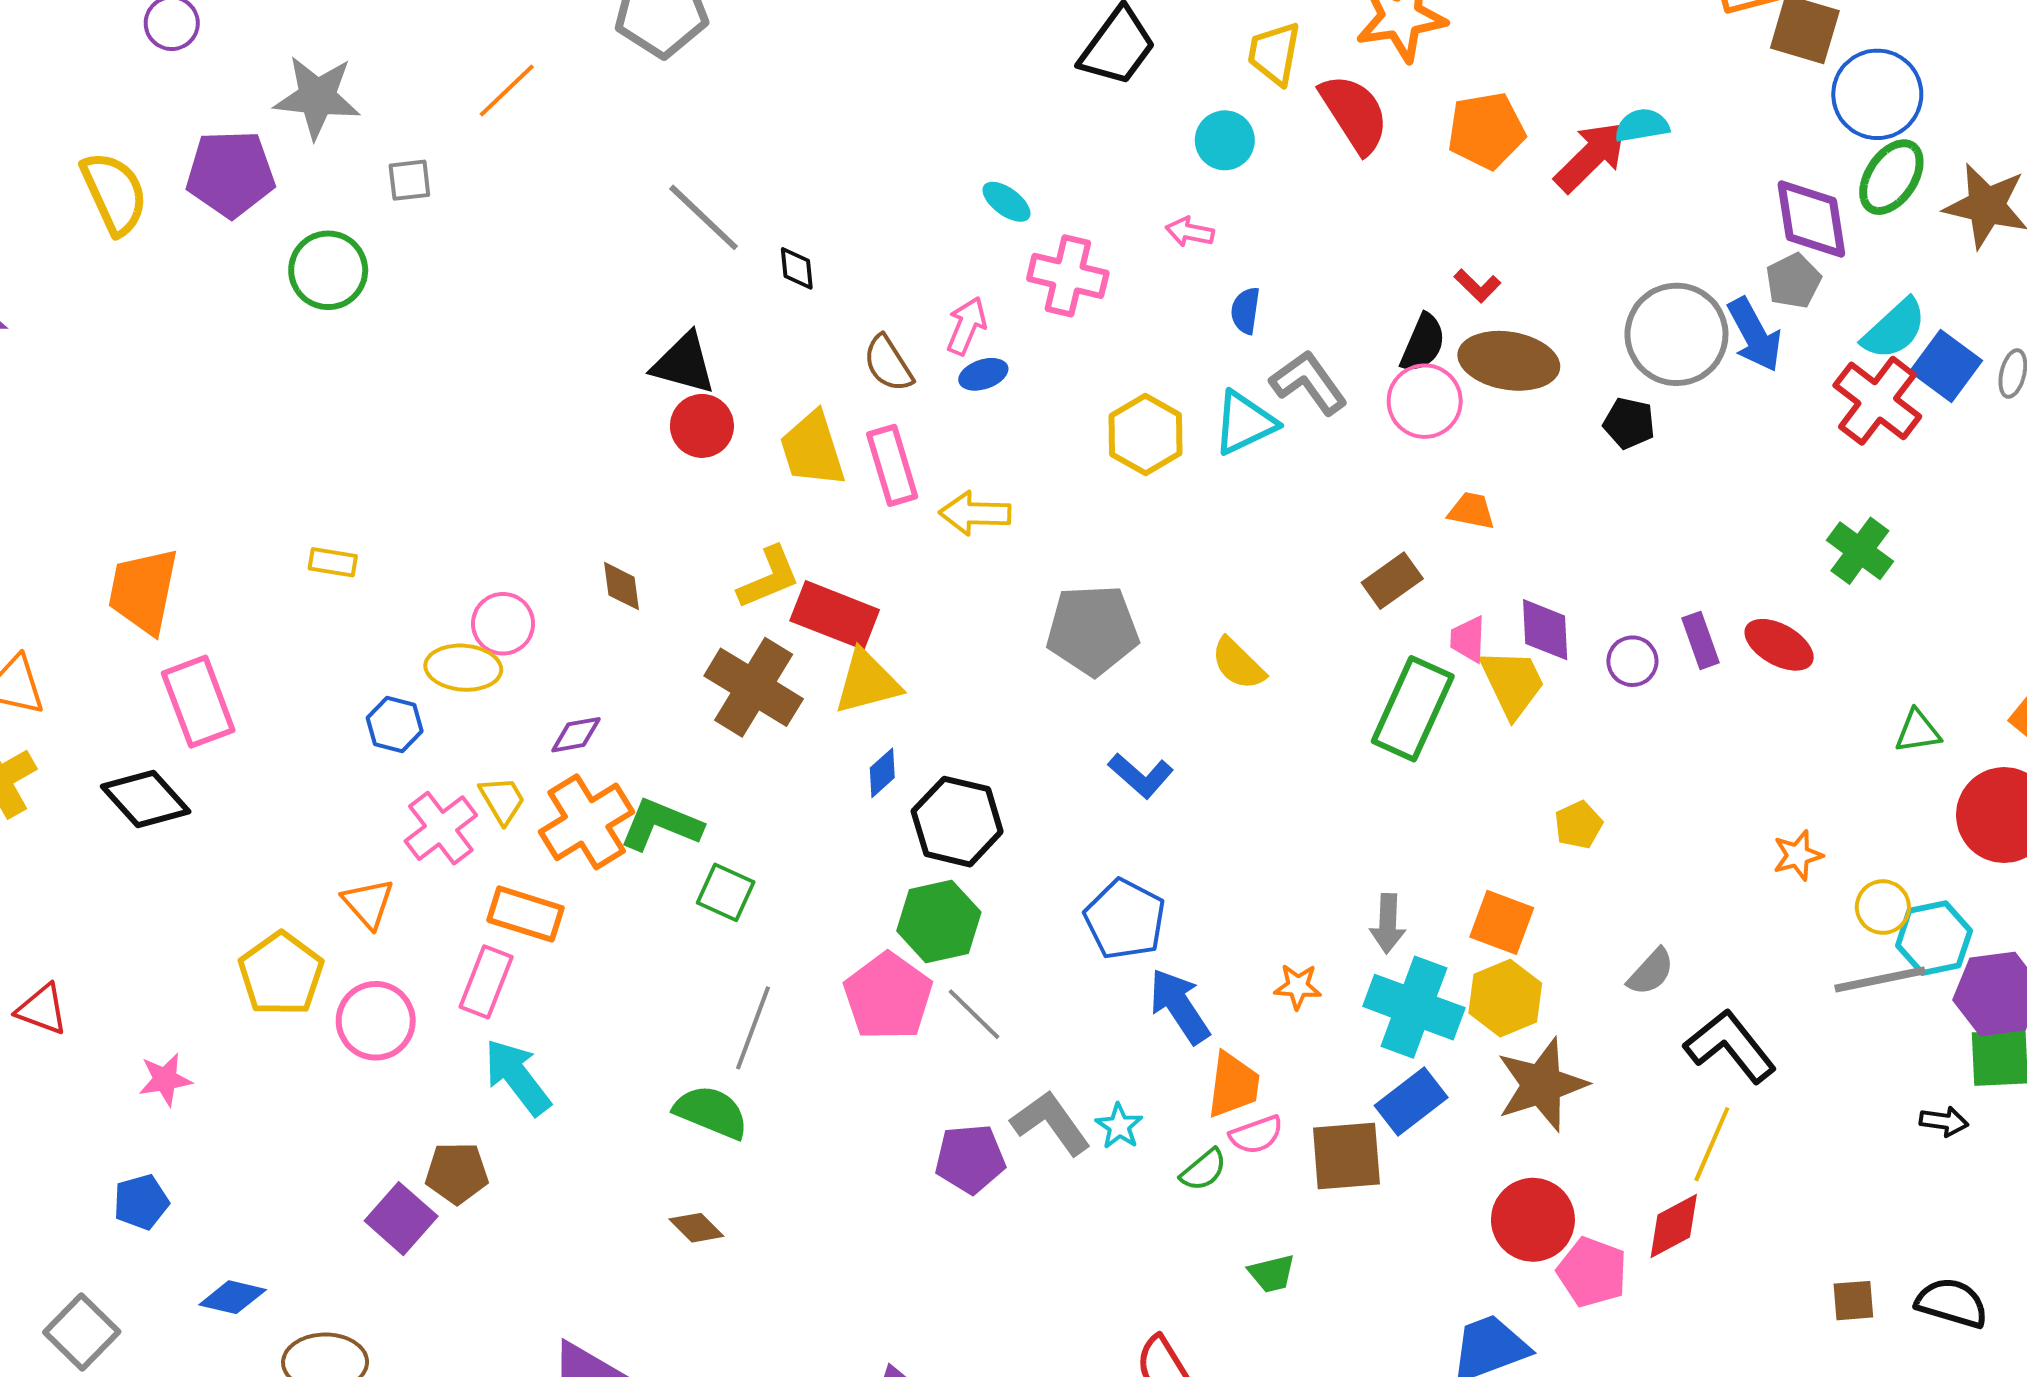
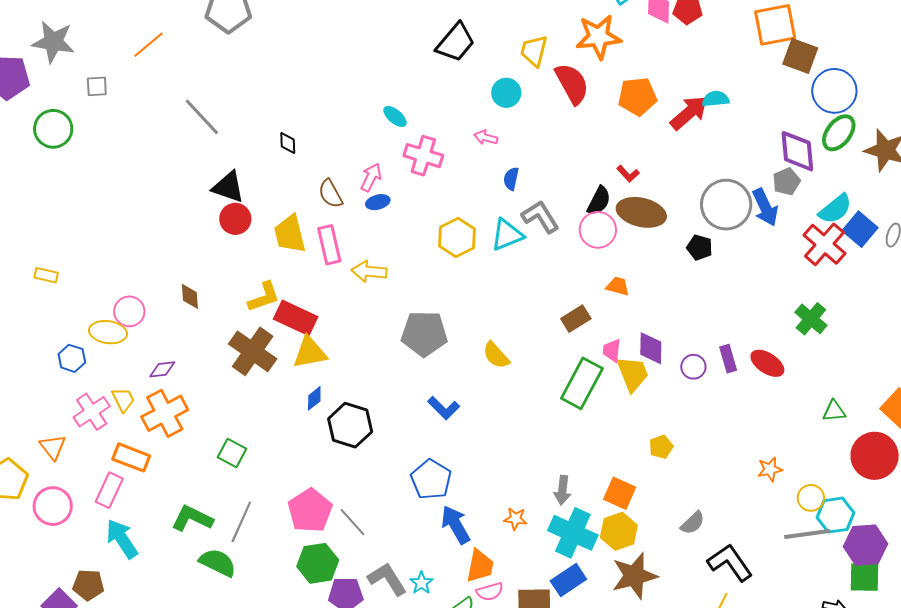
gray line: (704, 217) -> (202, 117), moved
green L-shape: (661, 825) -> (192, 518), moved
green hexagon: (939, 921) -> (318, 563), moved

